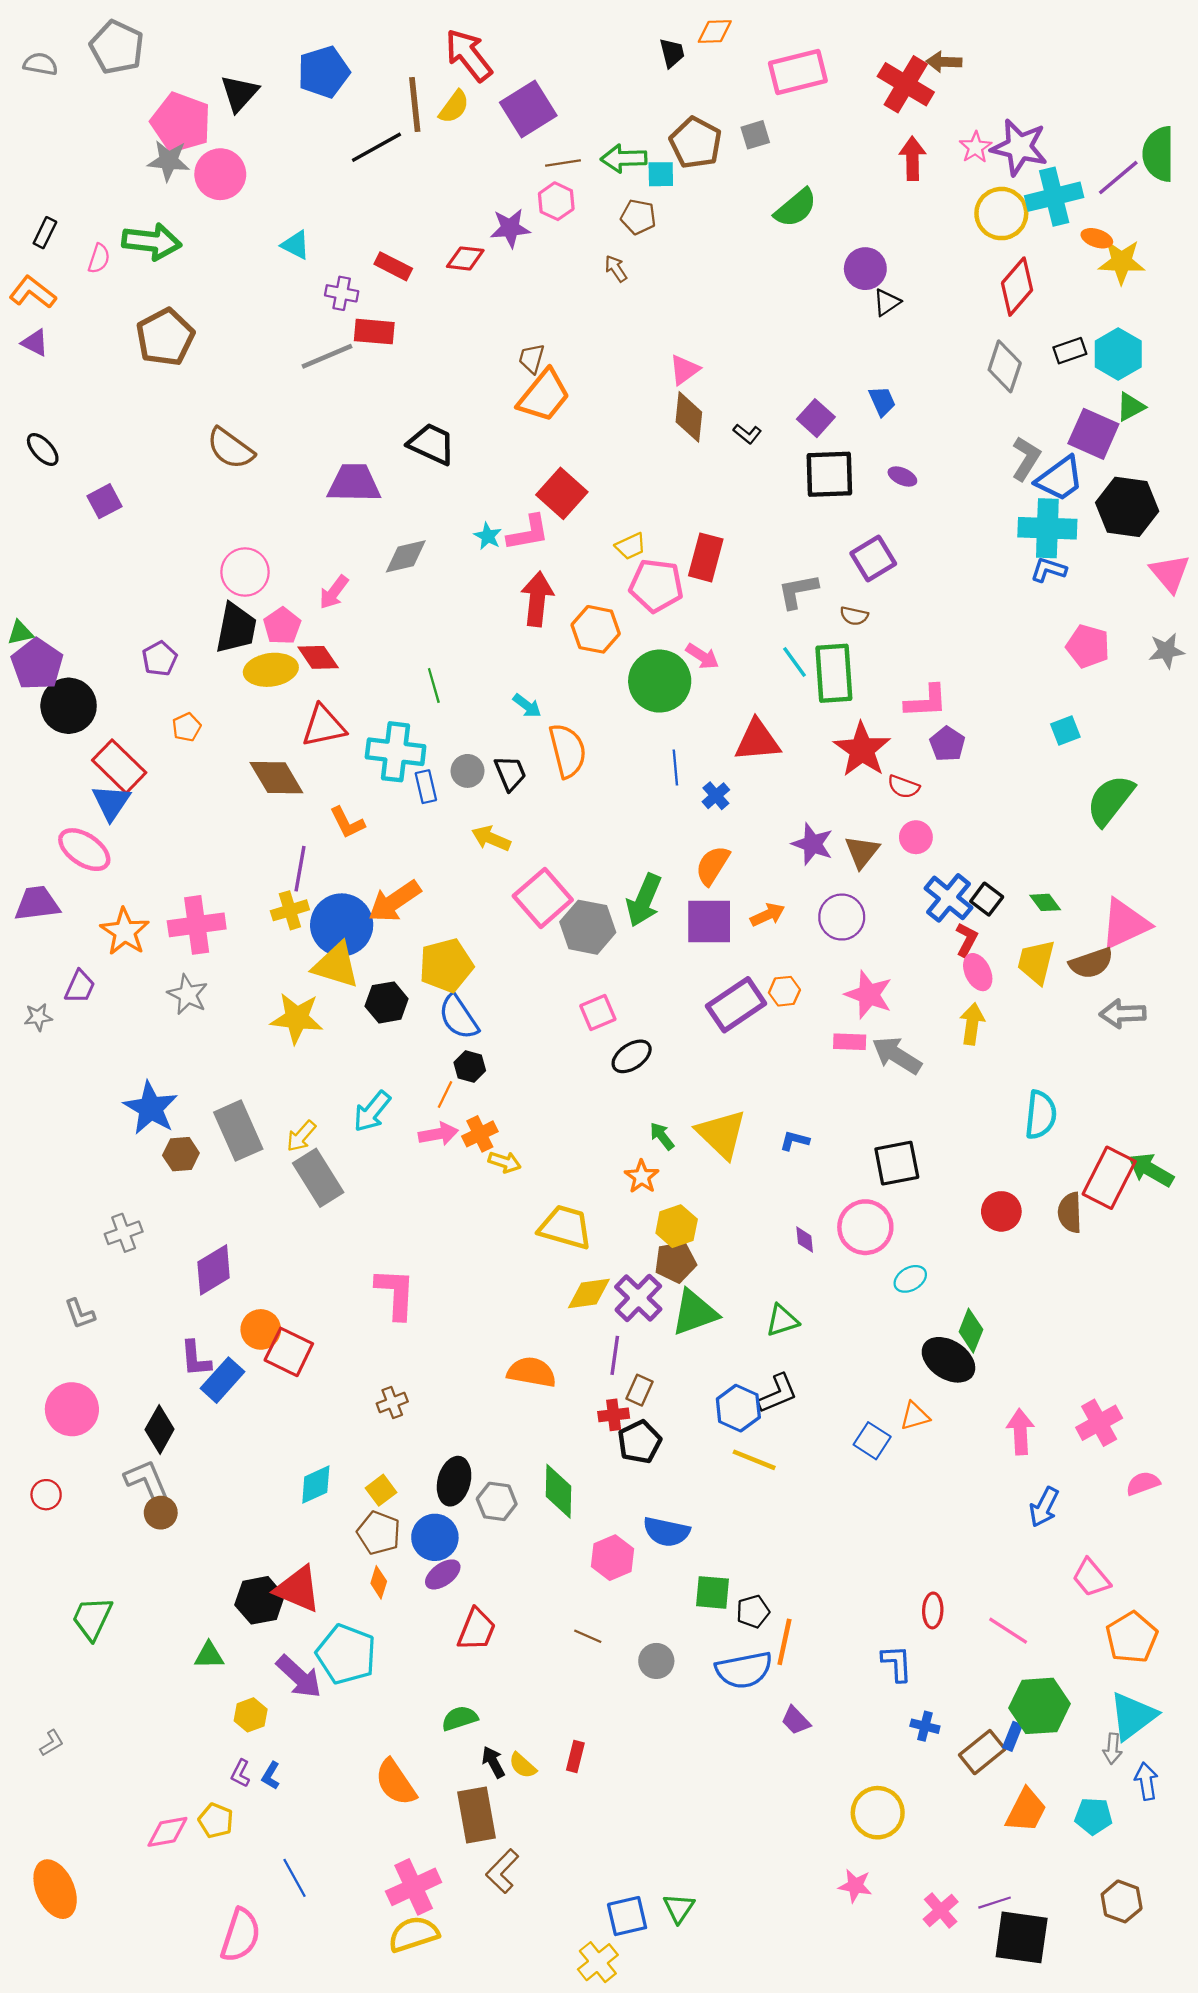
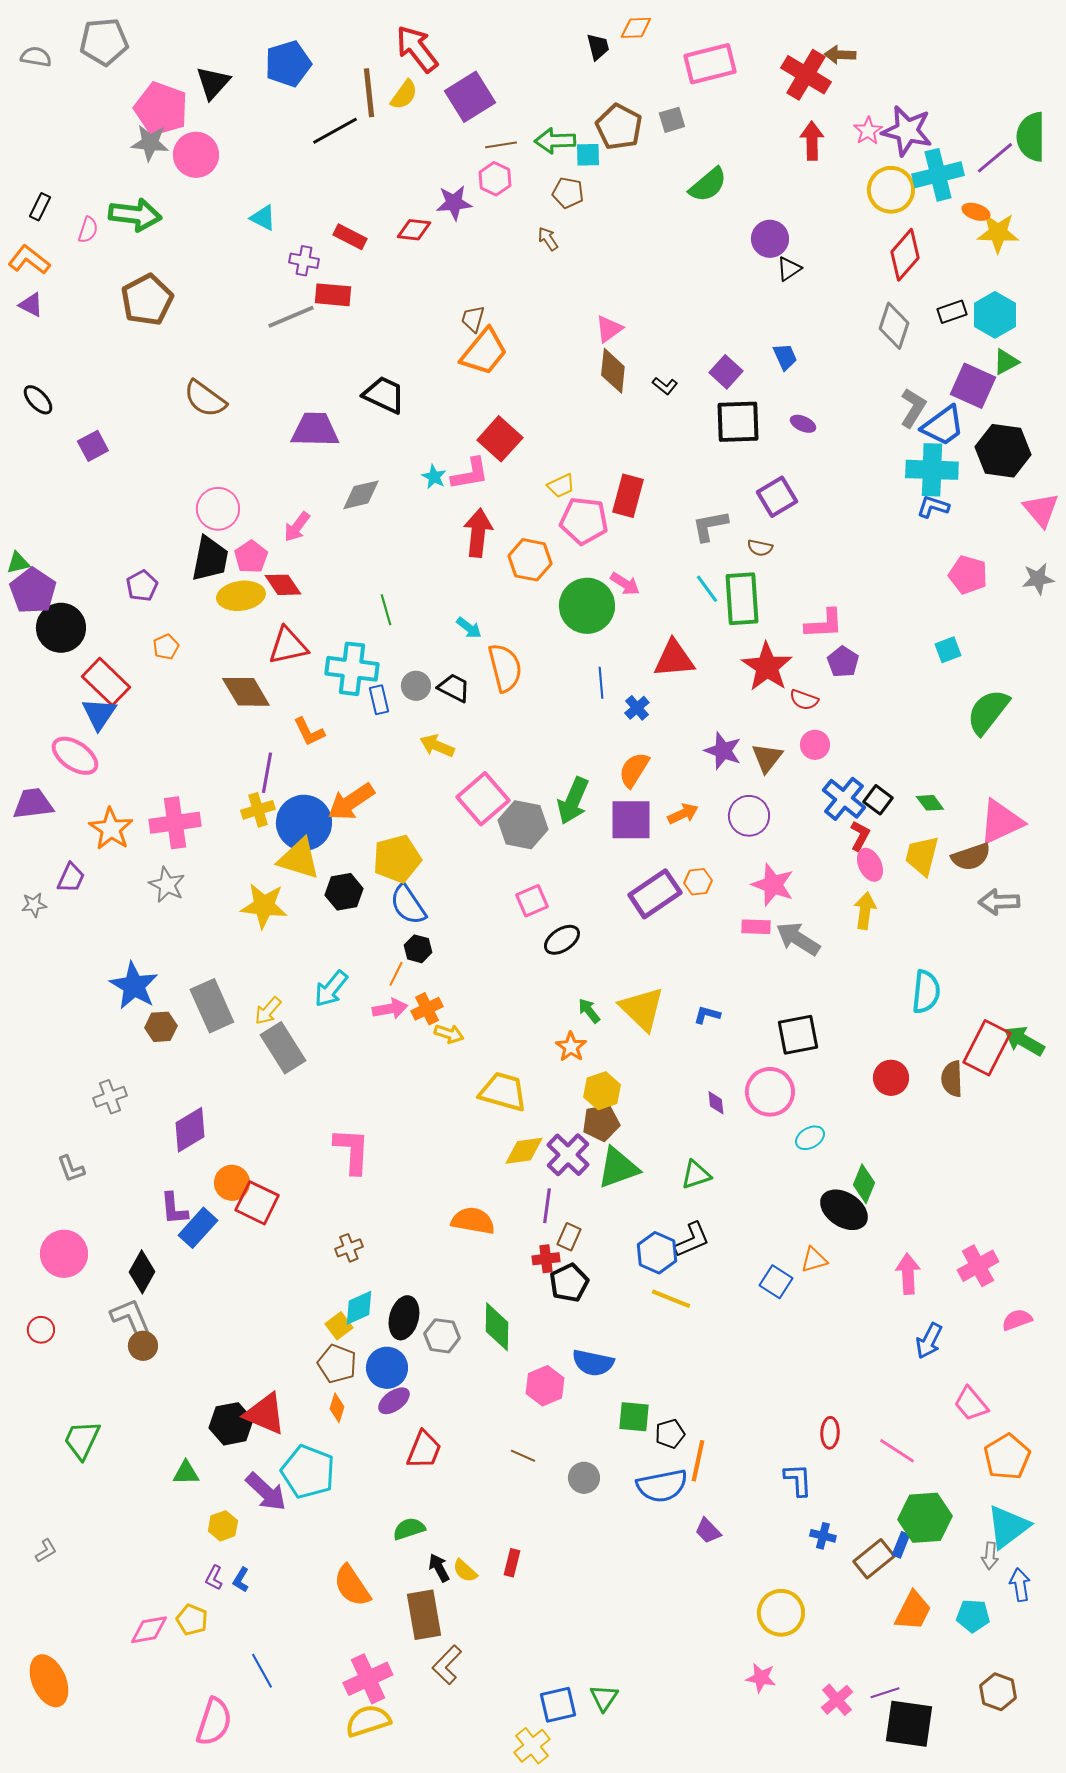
gray pentagon: (117, 47) -> (104, 42), turned -30
black trapezoid: (510, 773) -> (454, 688), turned -40
cyan diamond: (316, 1485) -> (359, 1308), moved

